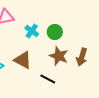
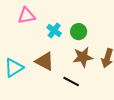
brown star: (59, 56) -> (83, 57), turned -30

